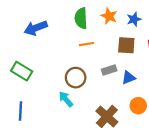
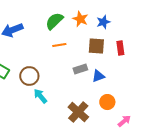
green semicircle: (81, 18) -> (54, 21), turned 48
brown circle: (76, 78) -> (29, 76), moved

